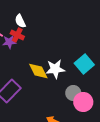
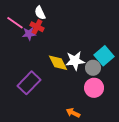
gray circle: (73, 93) -> (93, 68), moved
pink circle: (83, 102) -> (94, 88), moved

